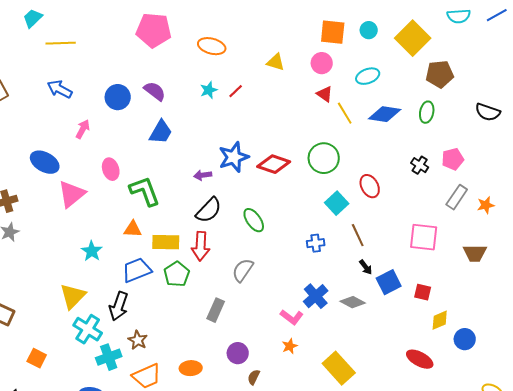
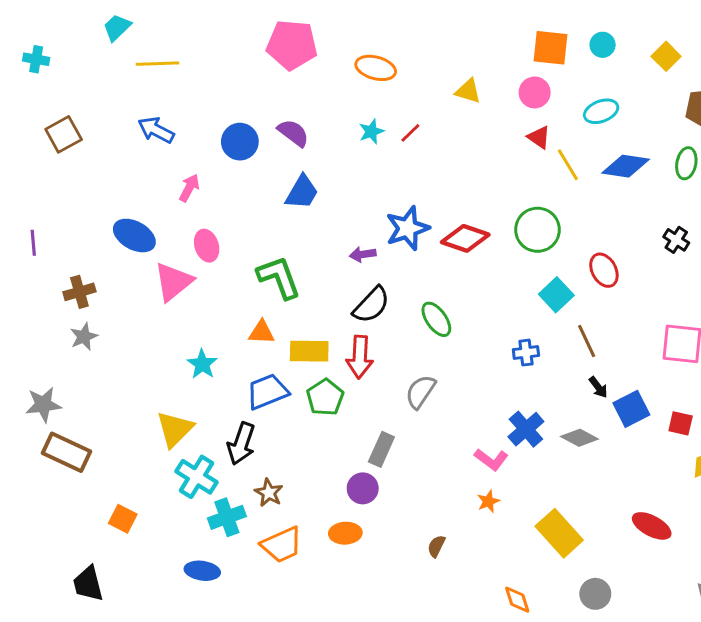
yellow square: (413, 38) -> (666, 56), size x0.6
pink ellipse: (111, 169) -> (207, 246), moved
purple circle: (238, 353) -> (363, 488), moved
red ellipse: (420, 359) -> (652, 526), moved

